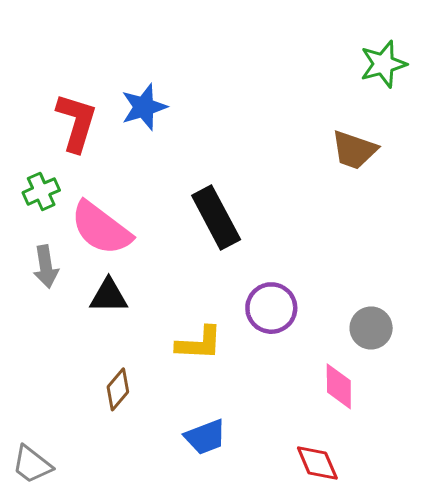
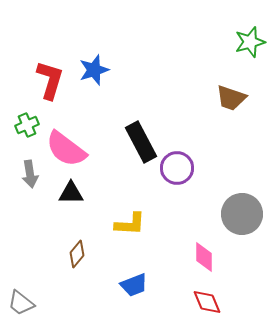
purple circle: (271, 308) -> (177, 168), moved
gray circle: (371, 328) -> (242, 214), size x1.5
pink diamond: (339, 386) -> (204, 257), moved

